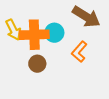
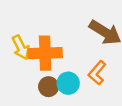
cyan circle: (54, 33) -> (68, 83), moved

